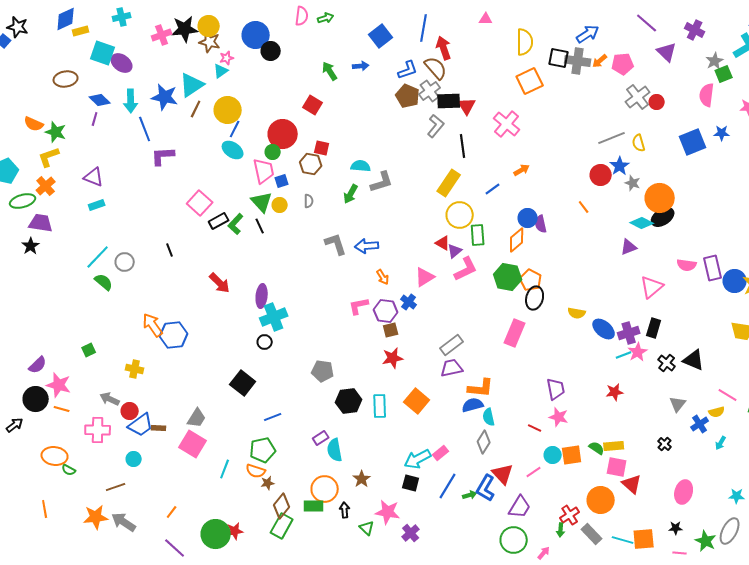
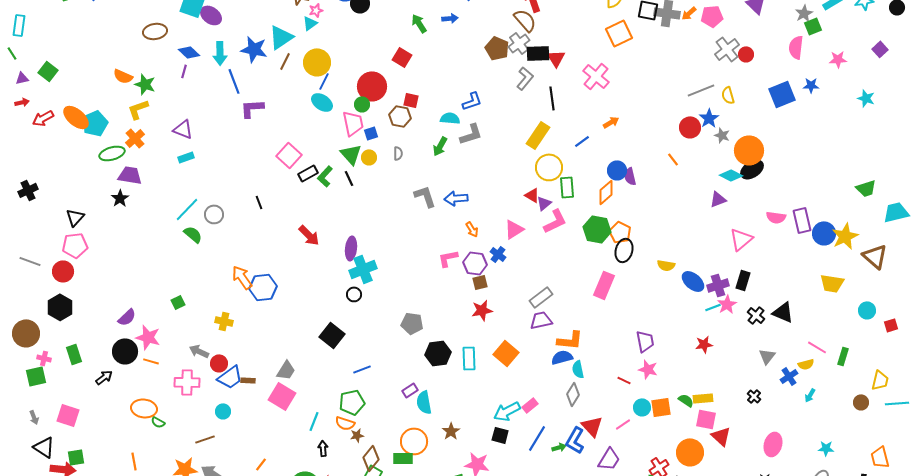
blue L-shape: (408, 70) -> (472, 101), moved
black arrow: (345, 510) -> (323, 448), moved

